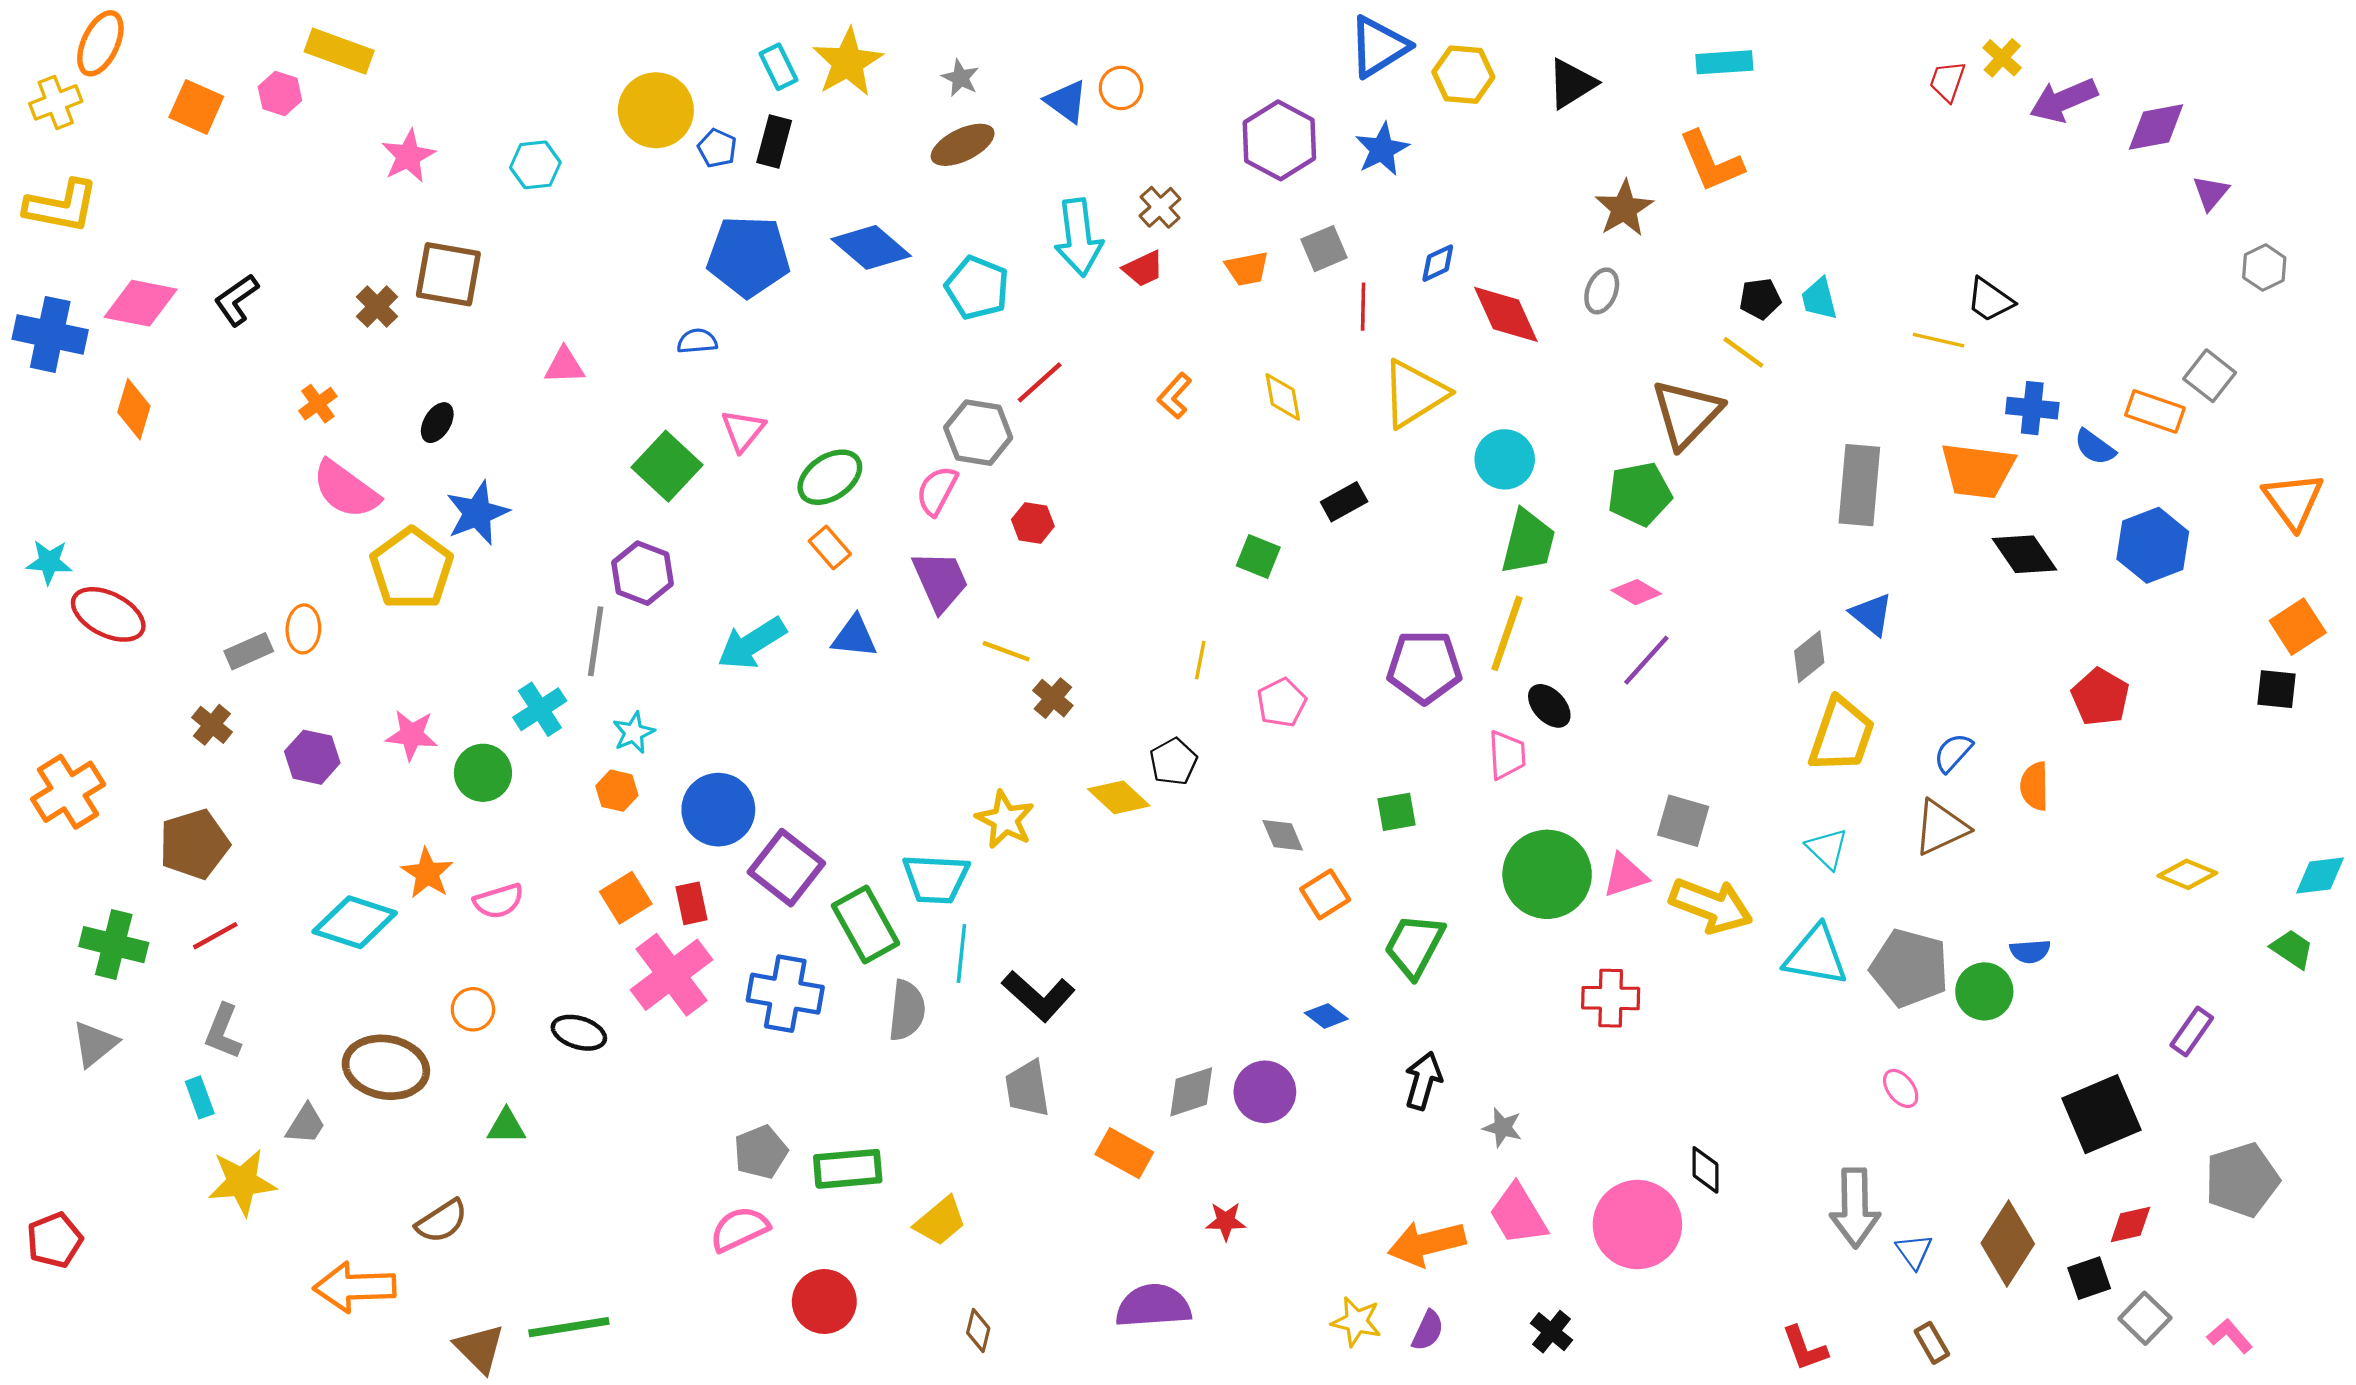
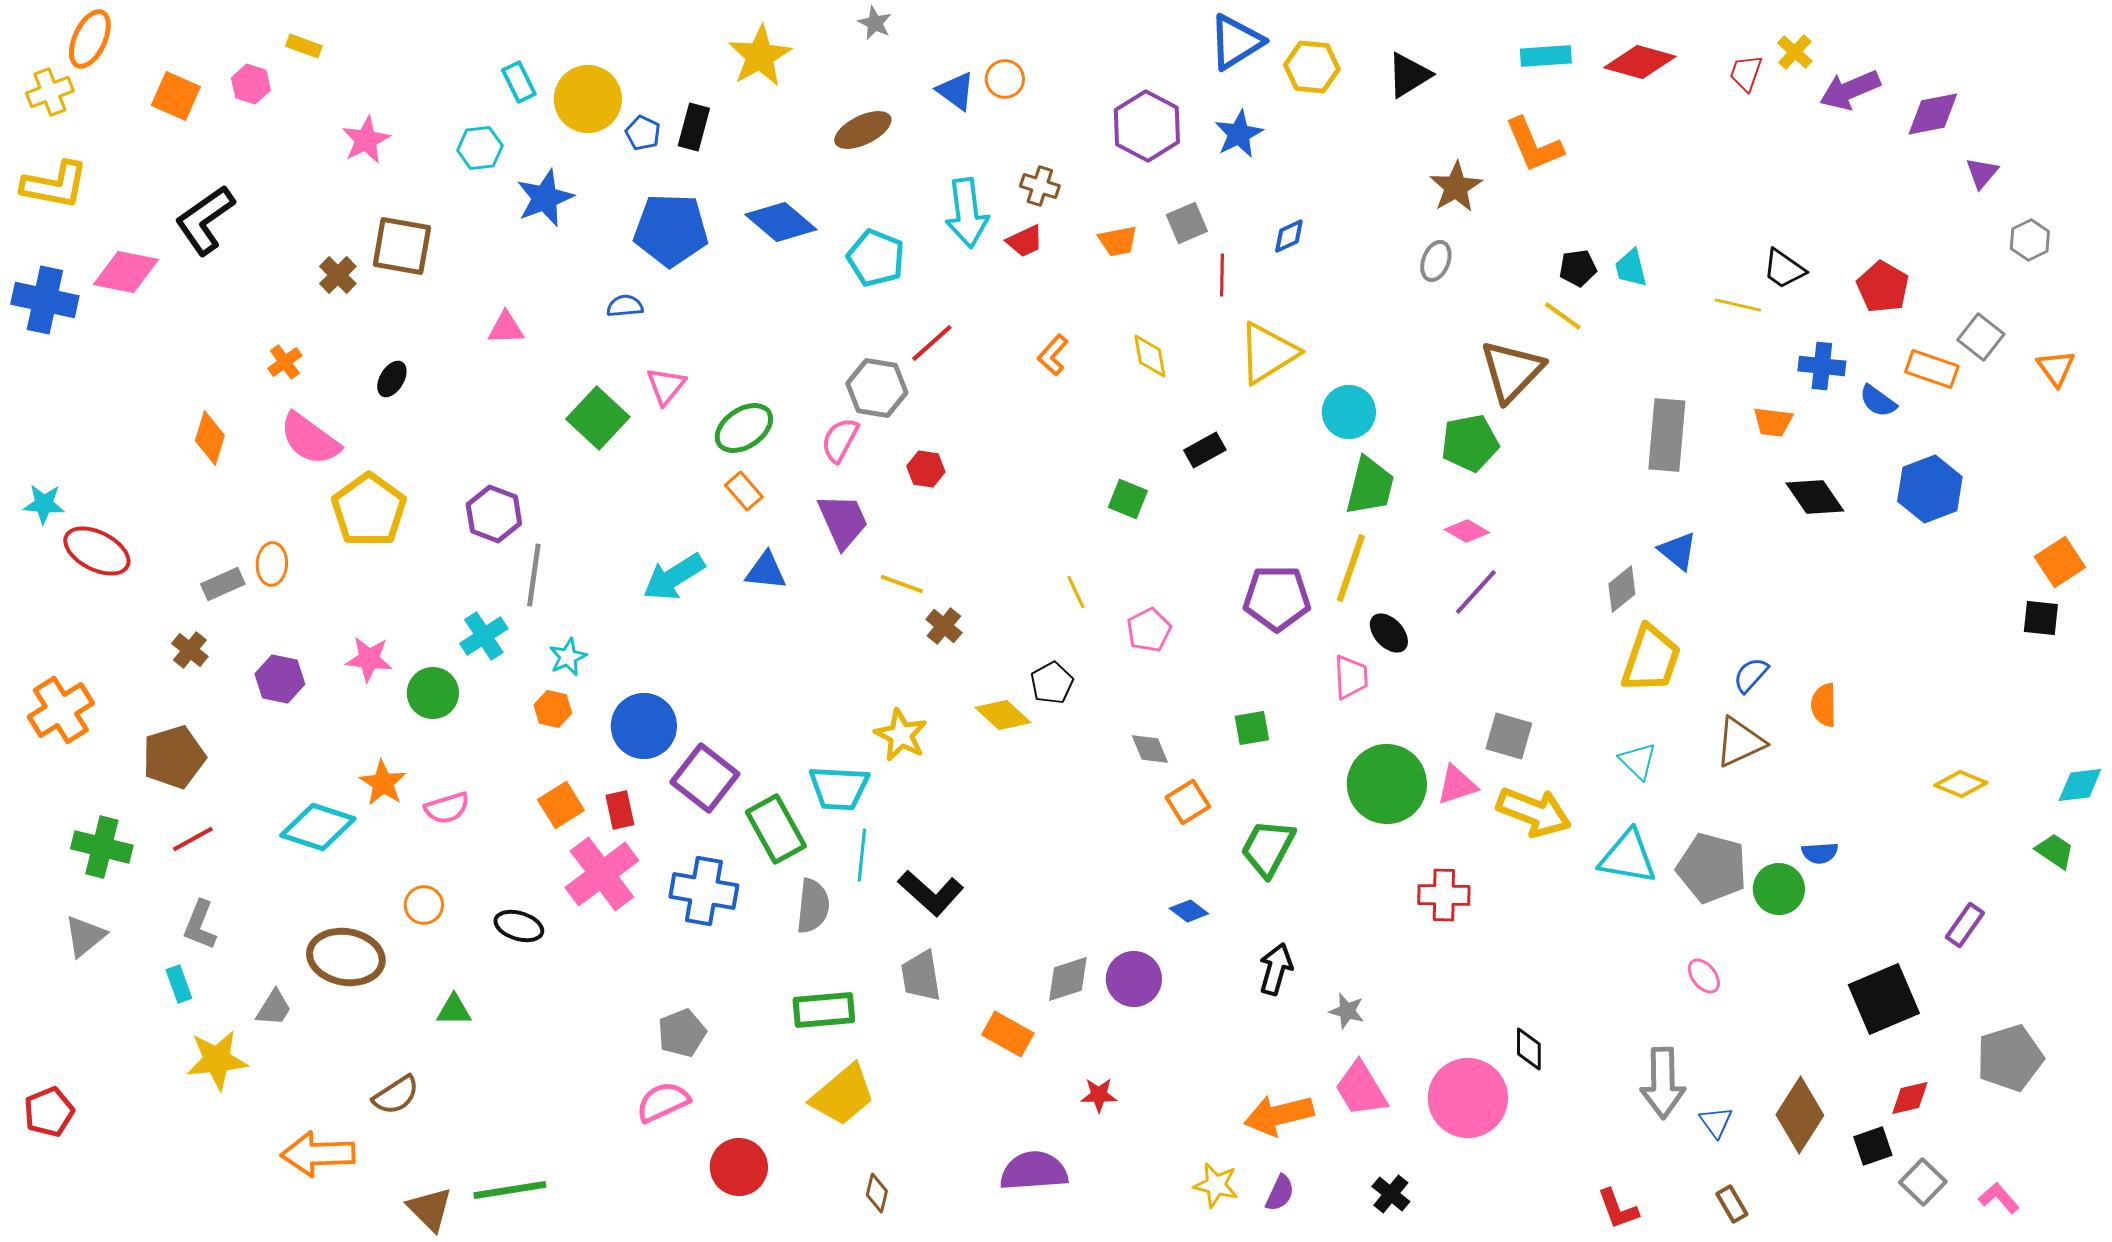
yellow rectangle: (339, 51) -> (304, 46), size x0.6
cyan rectangle: (779, 67) -> (519, 82), moved
gray star: (960, 78) -> (875, 23), moved
brown cross: (1160, 207) -> (1040, 186), turned -30
black L-shape: (236, 300) -> (205, 220), moved, size x1.5
red diamond: (1506, 314) -> (1640, 62), moved, turned -50
orange diamond: (134, 409) -> (210, 438), moved
orange trapezoid: (1978, 471) -> (1773, 422), size x0.6
orange triangle: (2293, 501) -> (2056, 368), moved, size x0.7
blue star: (477, 513) -> (545, 198), moved
purple hexagon: (642, 573) -> (494, 514), moved
yellow line: (1200, 660) -> (1076, 592), turned -36
red pentagon: (2100, 697) -> (1883, 287), moved
green rectangle: (848, 1169) -> (824, 1010), moved
yellow trapezoid: (940, 1221) -> (843, 1095), size x1.4

